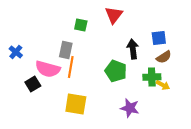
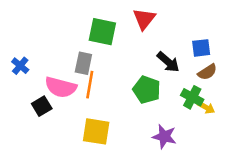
green square: (81, 25) -> (102, 32), size x1.6
black arrow: (133, 49) -> (168, 62), turned 138
green cross: (152, 77) -> (192, 97), turned 30

